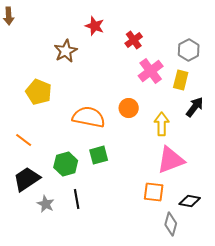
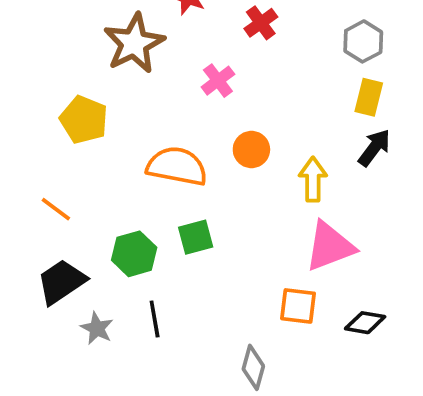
brown star: (66, 51) -> (134, 43), size x1.4
pink cross: (151, 71) -> (218, 81), moved, size x0.7
yellow rectangle: (181, 80) -> (369, 97), moved
gray diamond: (171, 224) -> (253, 367), moved

